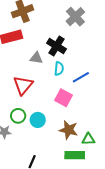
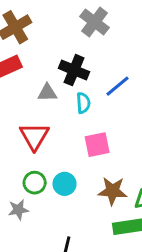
blue line: (81, 77) -> (118, 86), moved
pink square: (63, 98) -> (97, 145), turned -30

